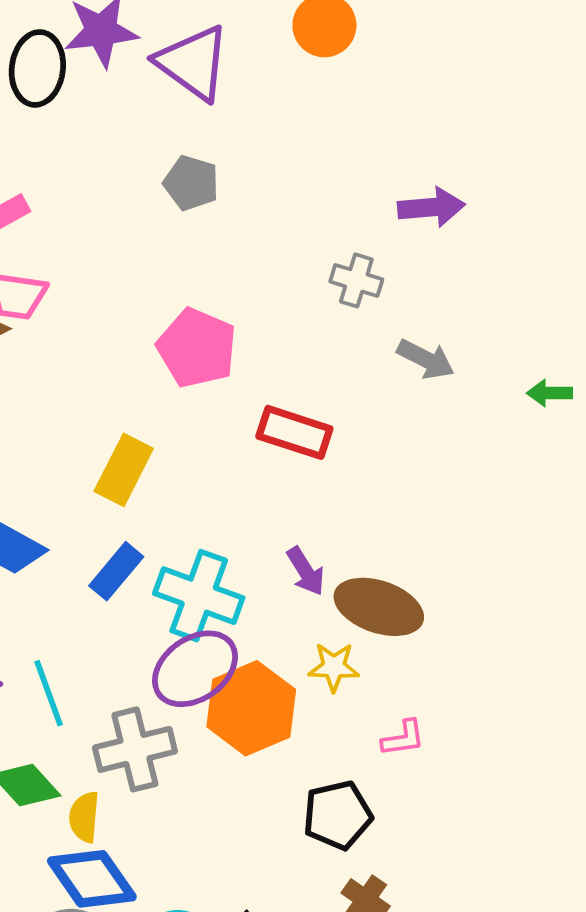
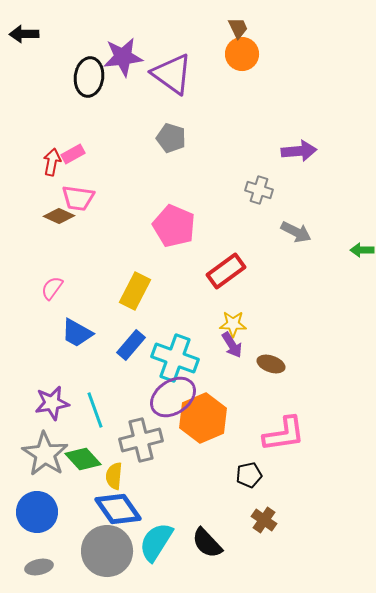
red rectangle: (294, 432) -> (226, 271), turned -54
brown ellipse: (379, 607) -> (271, 364), size x0.6
yellow star: (334, 667) -> (233, 324), moved
pink L-shape: (403, 738) -> (284, 434), size x1.8
black pentagon: (338, 815) -> (249, 475), size x0.7

